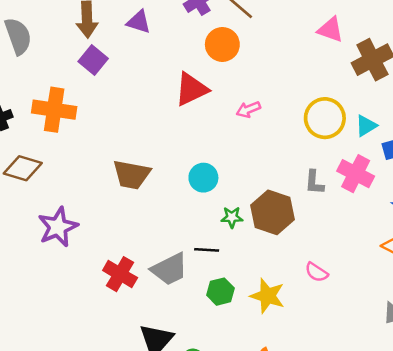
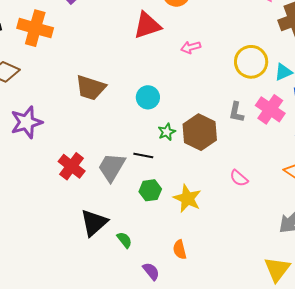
green star: (232, 217) -> (167, 132), turned -30
gray trapezoid: (169, 269) -> (112, 167), turned 140
pink semicircle: (317, 272) -> (239, 178), moved

